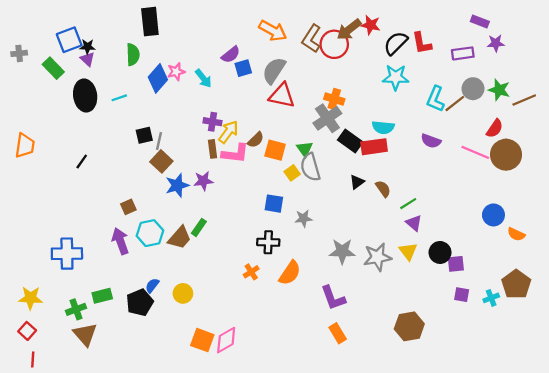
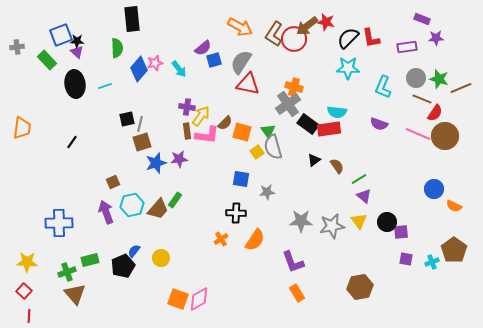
brown line: (455, 103) -> (422, 99), moved, turned 60
brown square: (161, 161) -> (142, 142), turned 30

